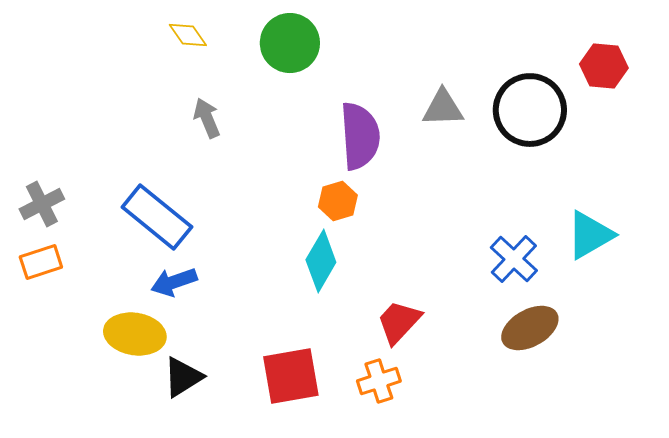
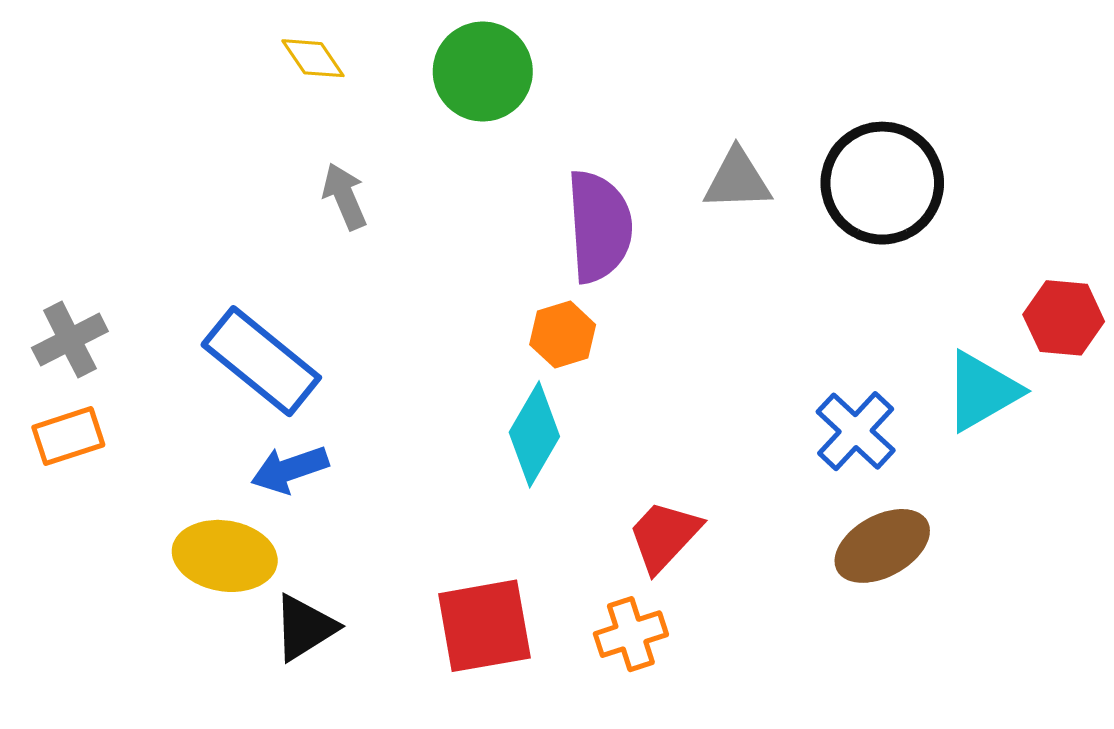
red hexagon: (604, 66) -> (1064, 318), moved

